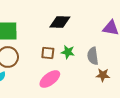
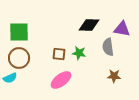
black diamond: (60, 22) -> (89, 25), moved
gray semicircle: (93, 56) -> (108, 47), moved

